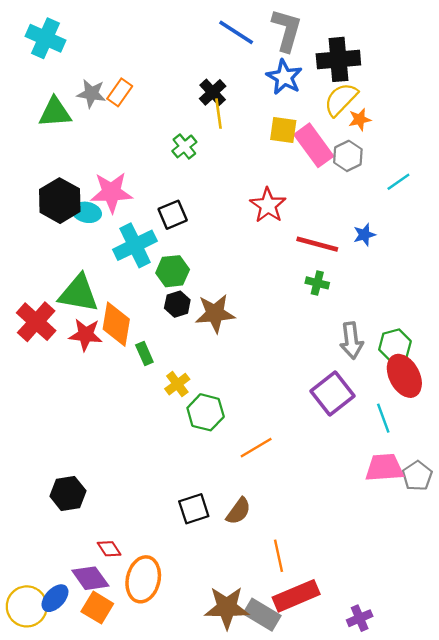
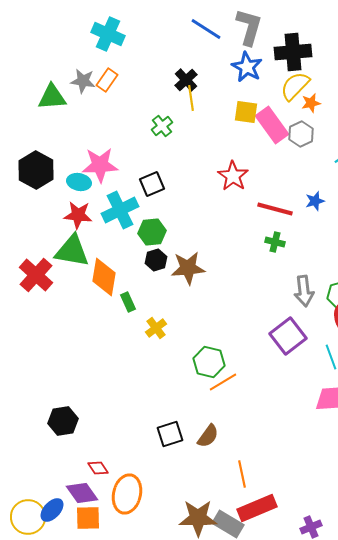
cyan cross: (46, 38) -> (108, 34), moved
black hexagon: (60, 201) -> (36, 170), moved
red star: (86, 335) -> (78, 215), moved
green hexagon: (206, 412) -> (209, 362), moved
orange square: (97, 608) -> (88, 518), turned -32

